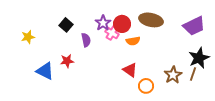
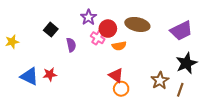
purple star: (103, 23) -> (88, 17), moved
red star: (67, 61) -> (50, 74), moved
brown line: (193, 74) -> (180, 90), moved
orange circle: (146, 86) -> (121, 89), moved

